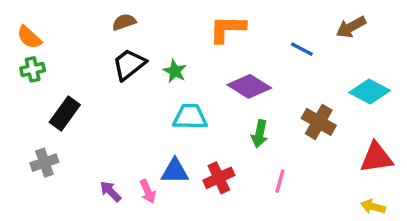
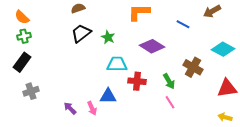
black rectangle: (65, 113) -> (22, 62), moved
green arrow: (260, 134) -> (169, 81), moved, turned -42
red cross: (219, 178) -> (137, 81), moved, turned 30
pink line: (280, 181) -> (170, 102), turned -48

